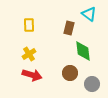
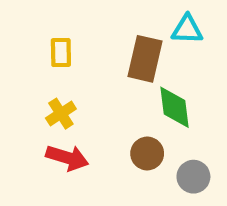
cyan triangle: (89, 14) -> (187, 29), turned -35
brown rectangle: (69, 28) -> (145, 59), size x1.5

